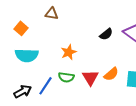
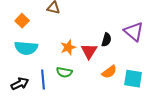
black semicircle: (106, 34) -> (106, 40), moved, turned -40
red triangle: (90, 78) -> (89, 51), moved
blue line: (45, 86) -> (43, 79), turned -42

